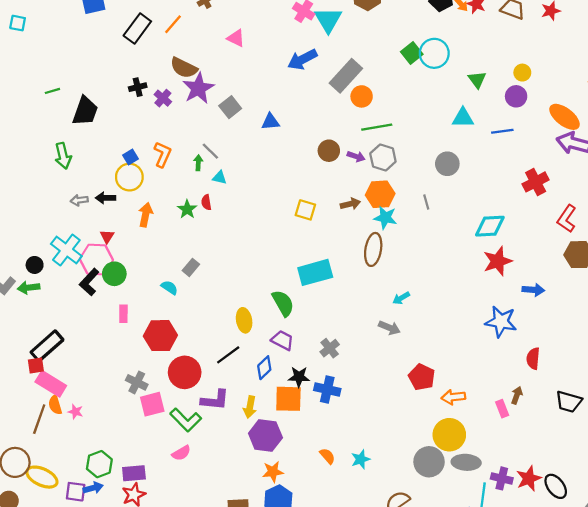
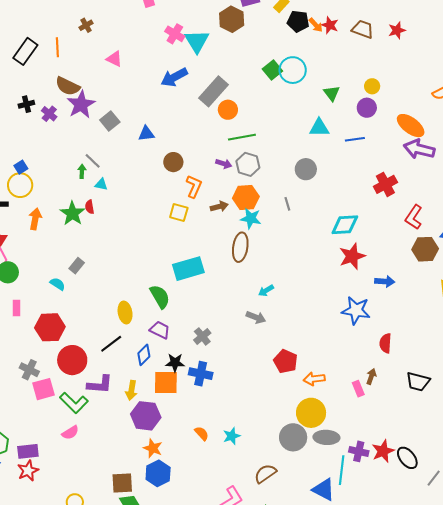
orange line: (173, 24) -> (57, 47), turned -42
brown circle: (329, 151) -> (173, 162), moved
orange L-shape: (162, 154) -> (194, 186), moved
green star: (187, 209) -> (72, 213), size x1.4
orange star: (273, 472) -> (153, 448), turned 30

